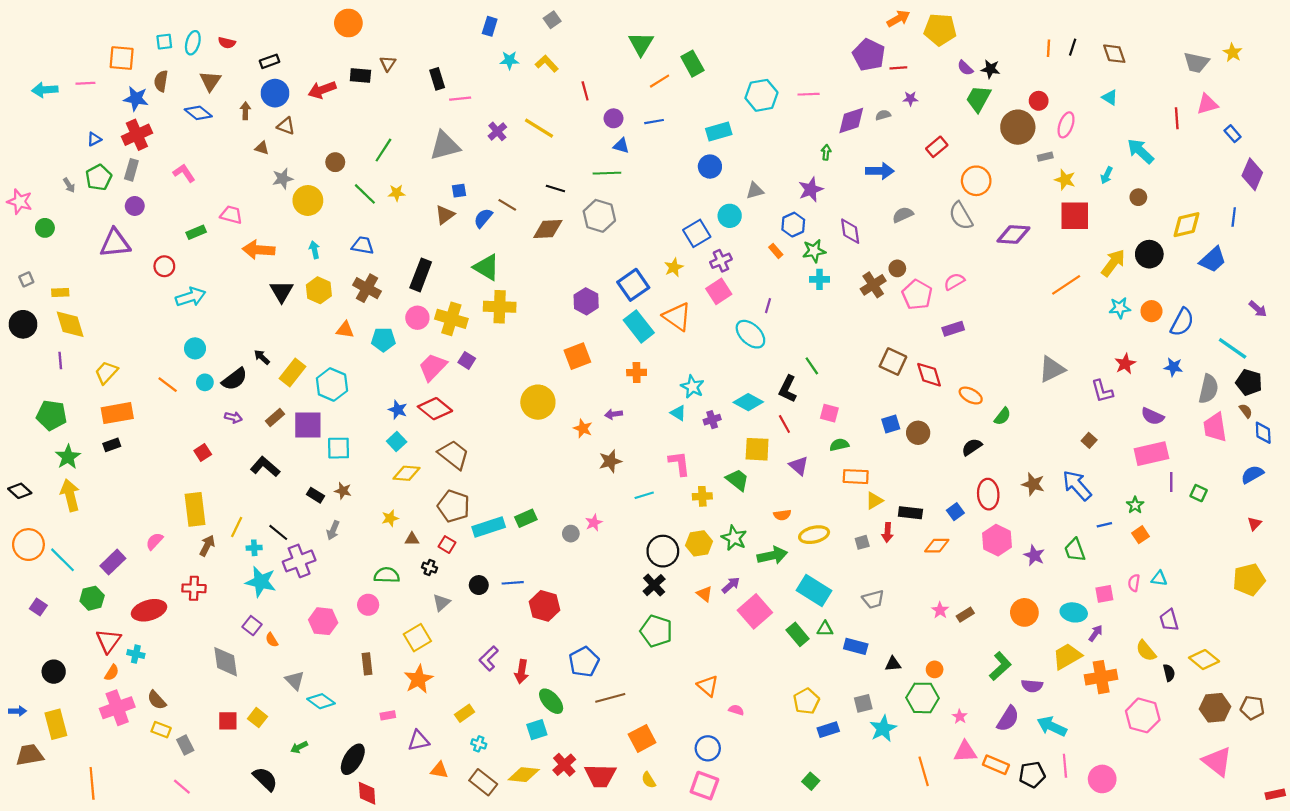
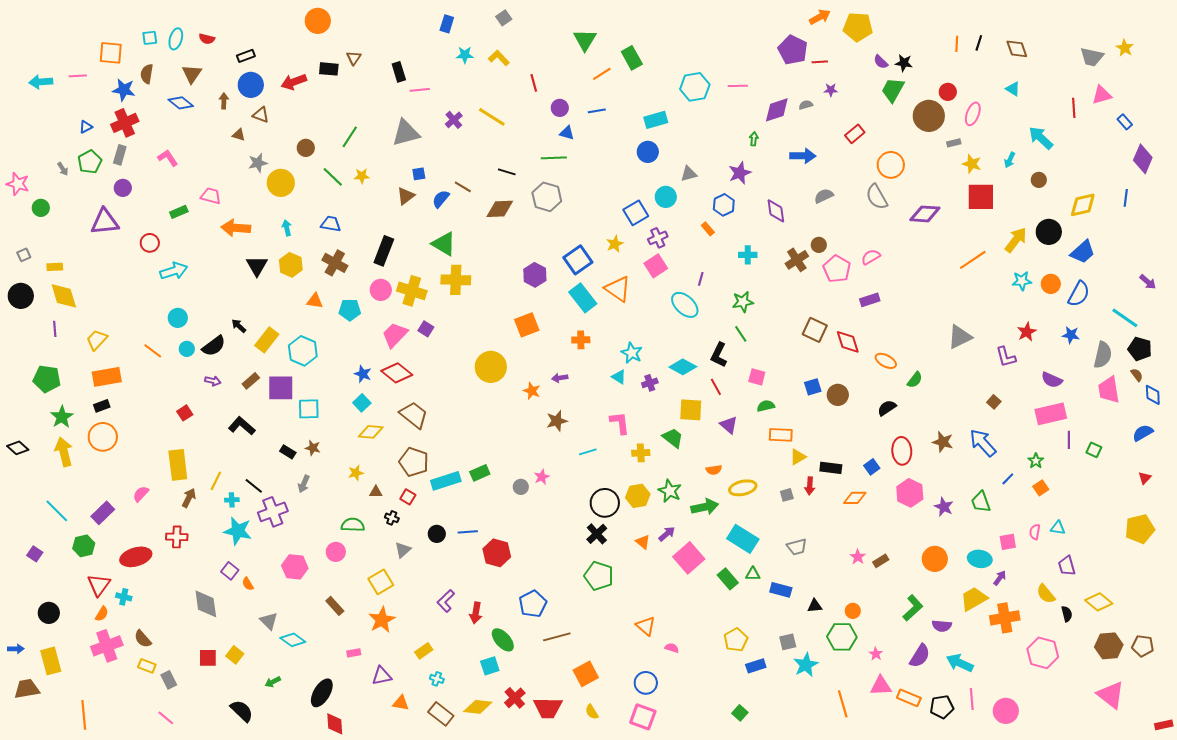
green star: (814, 251) -> (743, 302), moved
blue trapezoid: (1213, 260) -> (1083, 252), moved
blue line: (1104, 525) -> (1008, 479), turned -32
orange circle: (28, 545) -> (103, 437), moved
brown rectangle: (367, 664) -> (335, 606), turned -36

